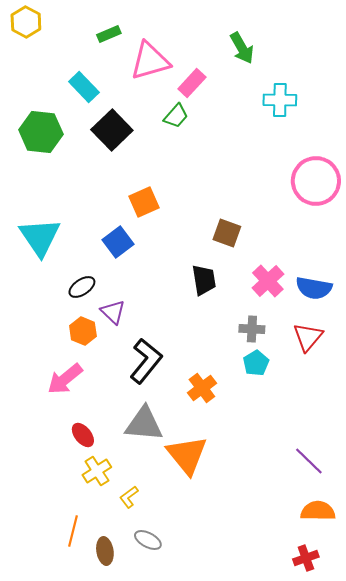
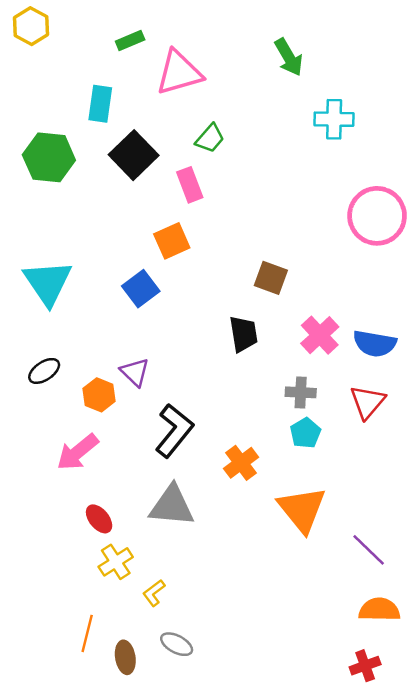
pink rectangle: (192, 83) -> (190, 185), moved, turned -64
cyan rectangle: (84, 87) -> (100, 104), turned 52
black ellipse: (82, 287) -> (44, 371), moved
orange triangle: (187, 455) -> (302, 509), moved

